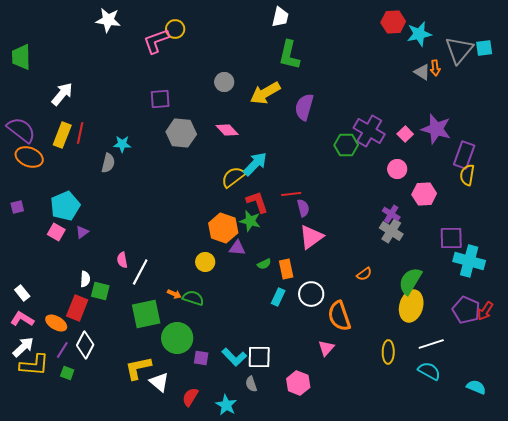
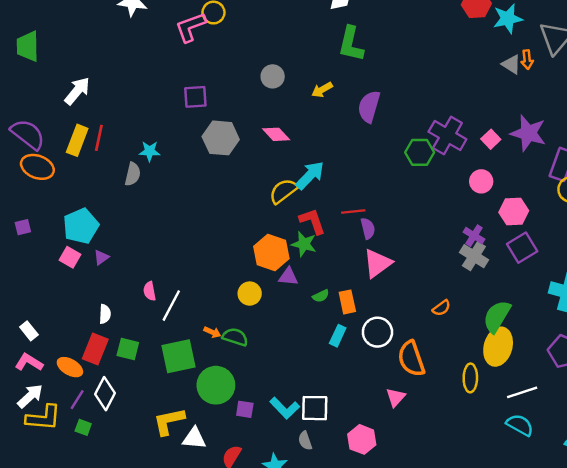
yellow arrow: (265, 93) -> (322, 90), size x0.6
purple square: (451, 238) -> (522, 248), moved, turned -30
green square: (100, 291) -> (128, 349), moved
yellow ellipse: (388, 352) -> (470, 378), moved
white triangle: (159, 382) -> (194, 438), turned -35

